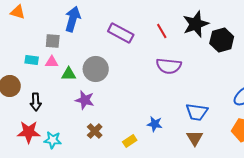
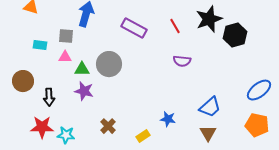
cyan rectangle: (32, 60) -> (40, 45), moved
purple semicircle: (169, 66) -> (182, 61), size x0.7
purple star: (85, 100) -> (84, 91), moved
blue trapezoid: (197, 112) -> (210, 107), turned -50

